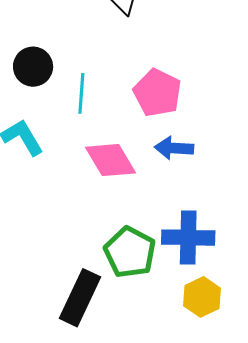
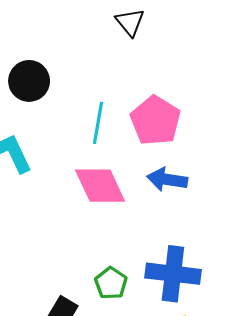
cyan line: (81, 93) -> (98, 123), moved
green pentagon: (130, 252) -> (111, 283), size x0.6

